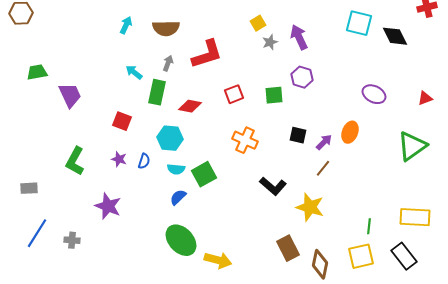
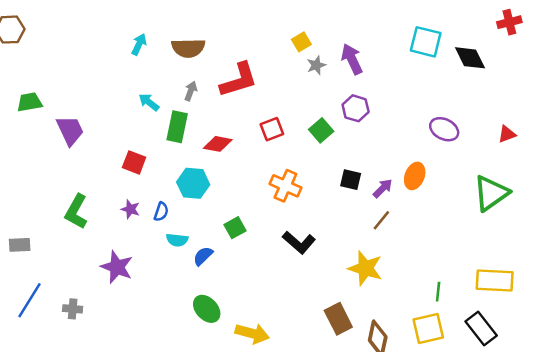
green square: (274, 95) -> (321, 130), turned -36
cyan semicircle: (176, 169) -> (177, 240), moved
green square: (204, 174) -> (235, 228), size x0.7
black L-shape: (273, 186) -> (299, 242), moved
green ellipse: (181, 240) -> (207, 309), size x0.7

